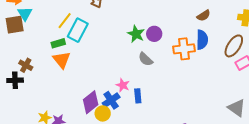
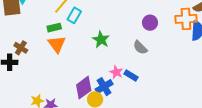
cyan rectangle: (78, 30) -> (74, 15), size x0.7
green star: (136, 34) -> (101, 40), moved
orange cross: (184, 49) -> (186, 19), moved
blue rectangle: (138, 96) -> (131, 75), moved, turned -56

